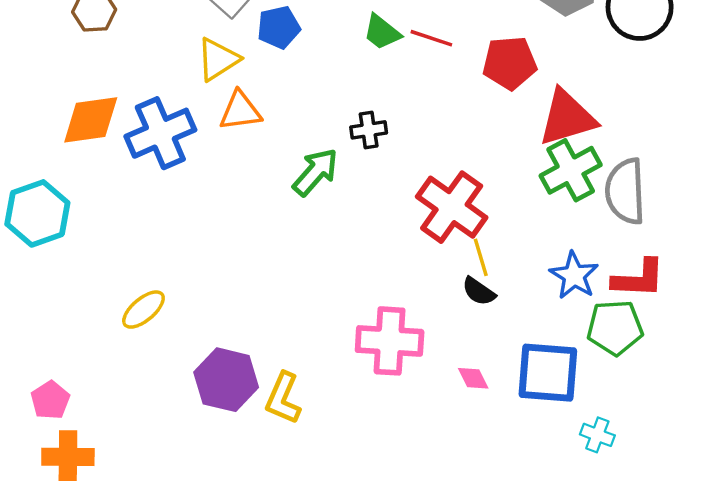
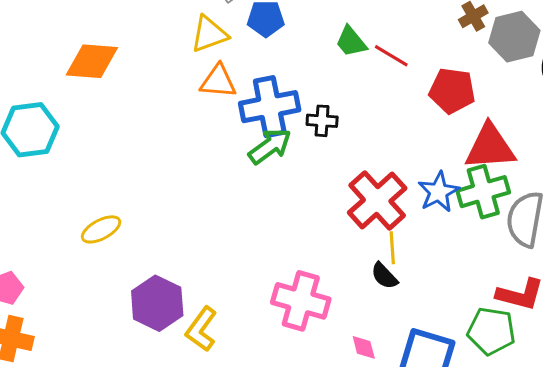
blue cross: (160, 133) -> (270, 107), moved
blue star: (574, 276) -> (439, 192), moved

